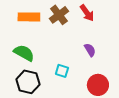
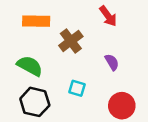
brown cross: (59, 15) -> (71, 41), moved

